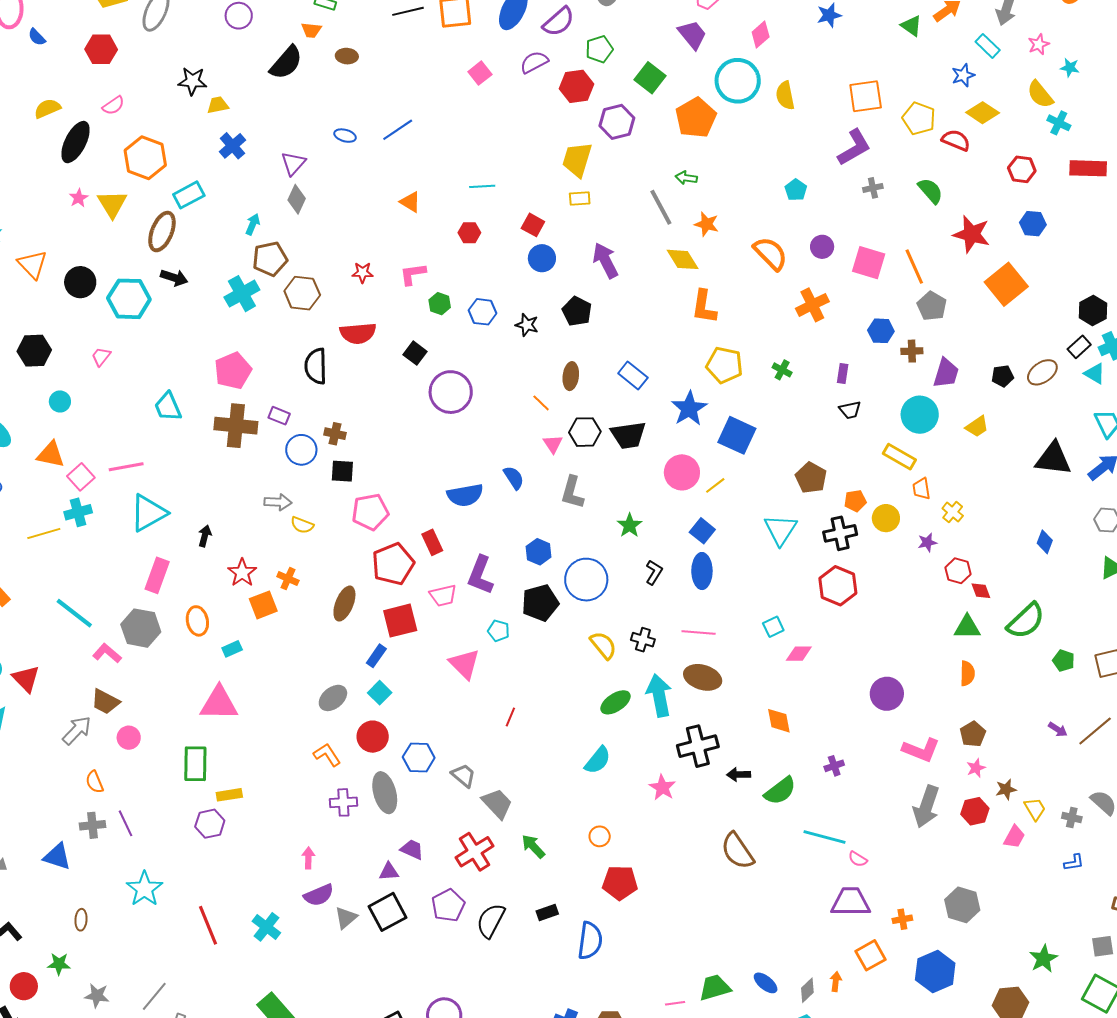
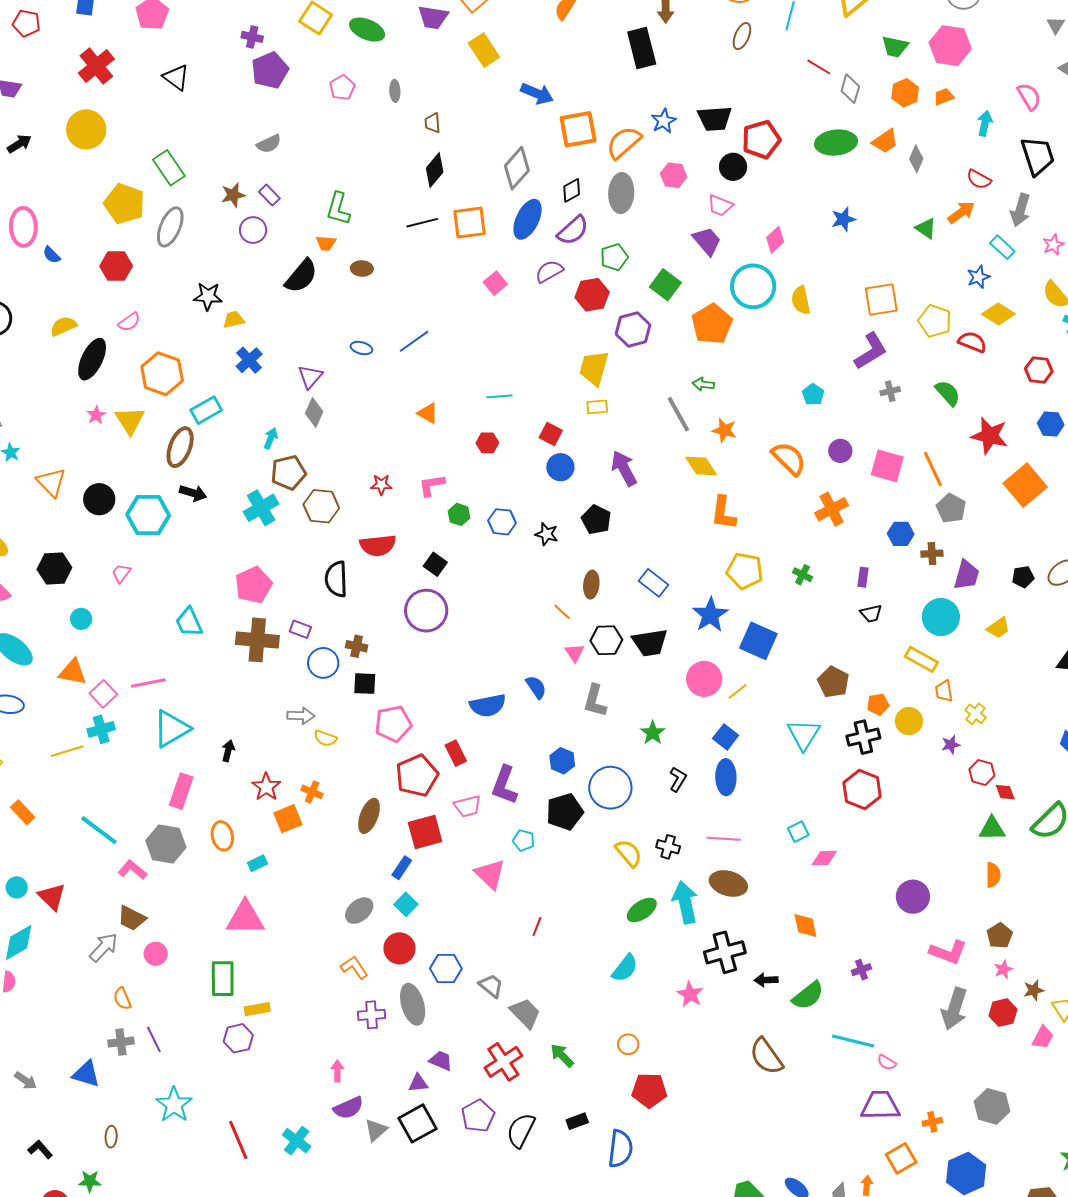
purple circle: (451, 392) -> (426, 611), moved

